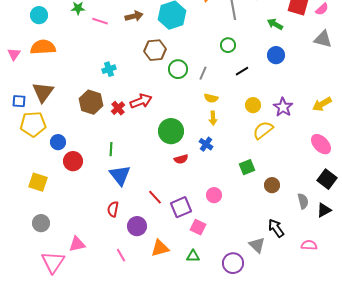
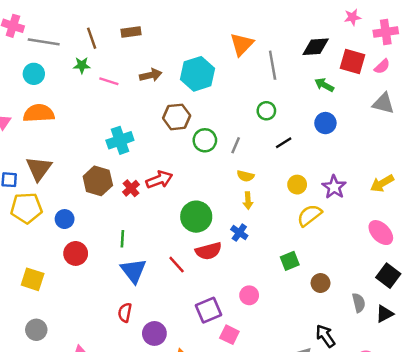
cyan cross: (109, 69) -> (120, 140), size x1.5
blue circle: (58, 142) -> (65, 219), moved
red semicircle: (181, 159) -> (209, 251), size x1.5
red line: (155, 197) -> (177, 265), moved

